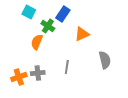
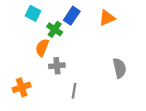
orange triangle: (82, 34) -> (107, 18), moved
gray line: (67, 67) -> (74, 91), moved
gray cross: (38, 73) -> (57, 66), moved

